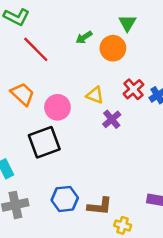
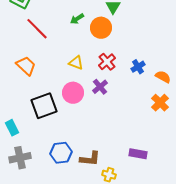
red cross: (133, 89) -> (107, 62), moved
yellow triangle: (95, 95) -> (76, 63), moved
pink circle: (57, 107) -> (73, 93), moved

